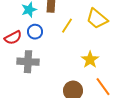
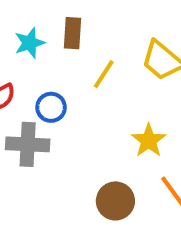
blue circle: (35, 32) -> (51, 107), moved

